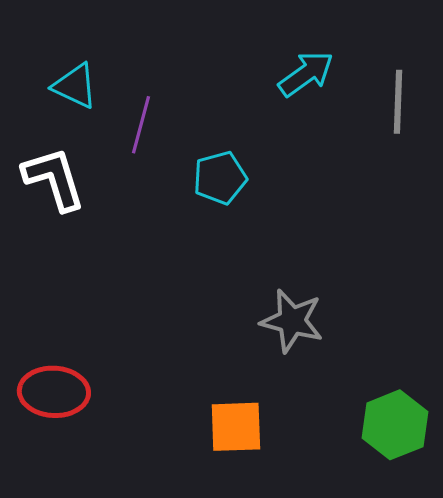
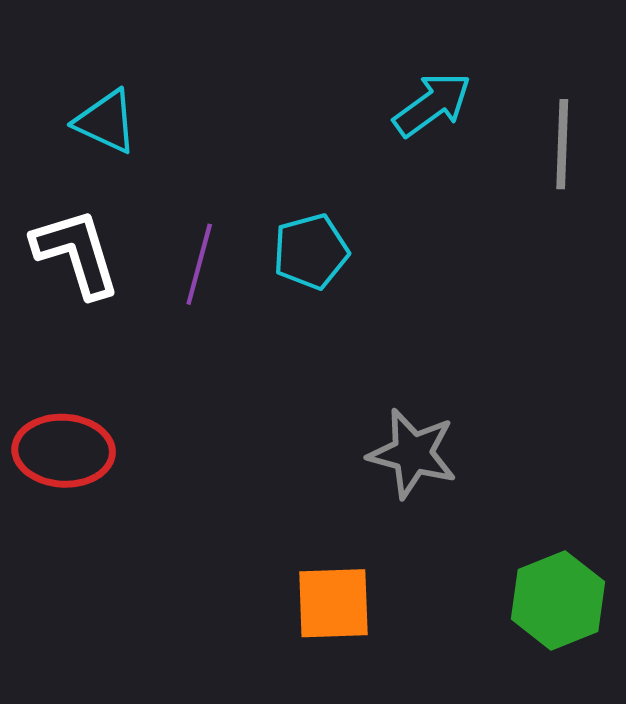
purple line: (141, 125) -> (199, 264), moved
red ellipse: (54, 392) -> (64, 451), moved

